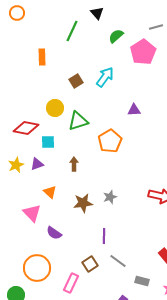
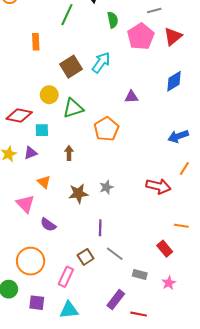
green semicircle: (116, 36) -> (113, 20), turned 119
brown square: (76, 81) -> (71, 67), size x1.5

